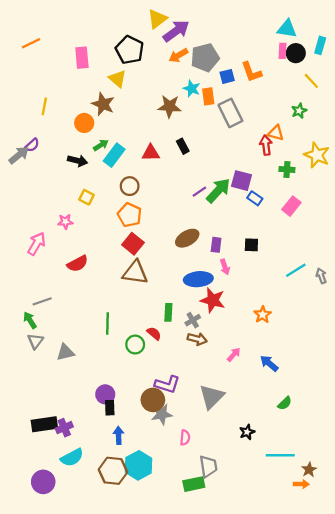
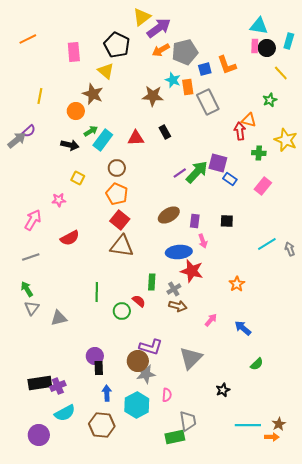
gray line: (42, 301) -> (31, 257), moved
cyan line: (280, 455) -> (248, 425), moved
cyan hexagon: (138, 465) -> (137, 405), moved

